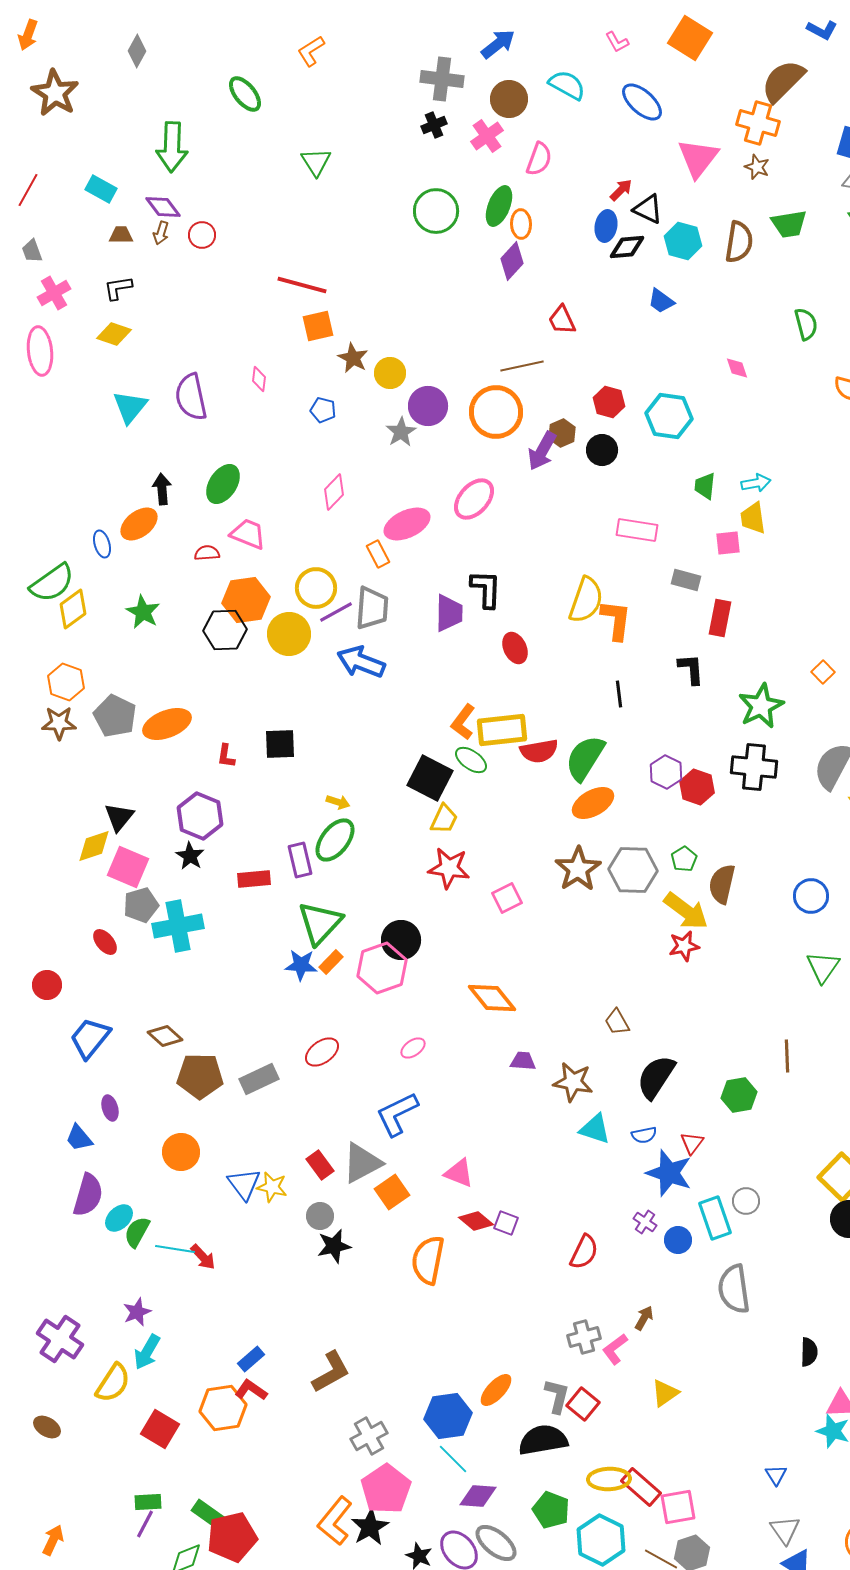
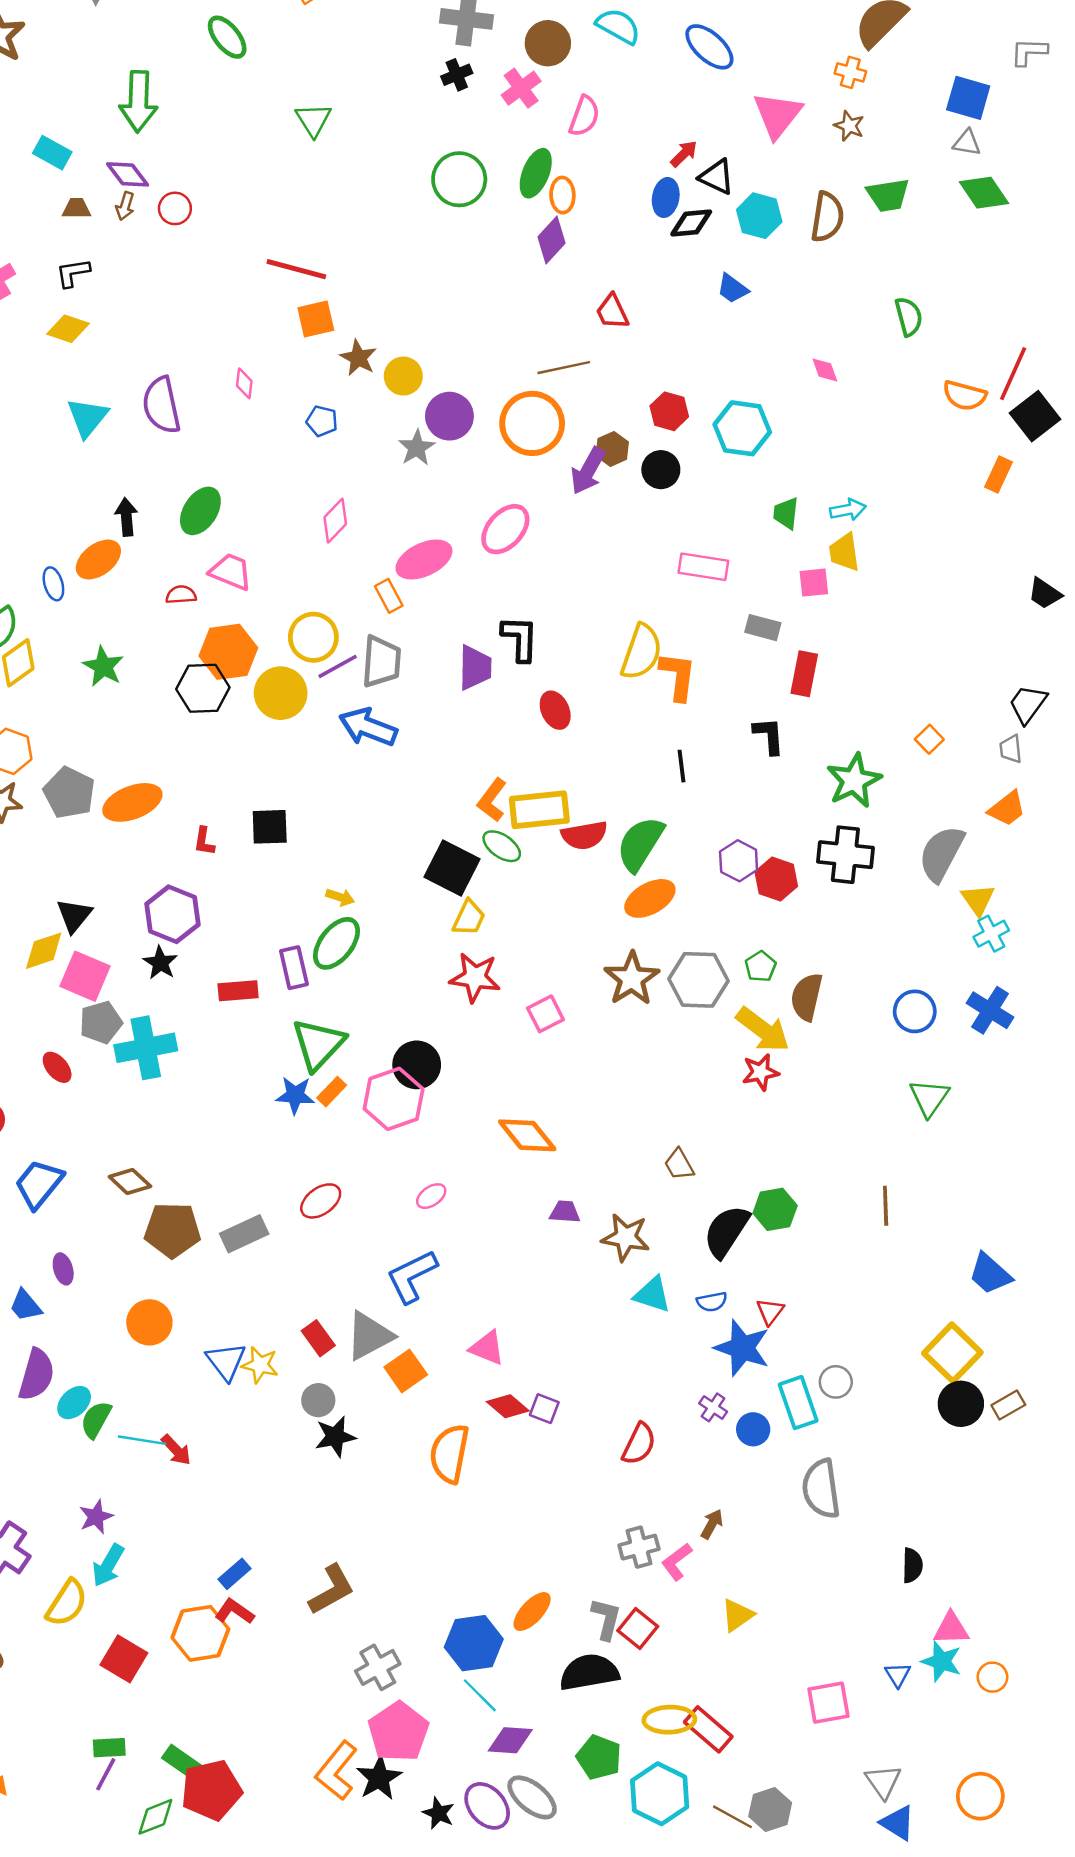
orange cross: (758, 123) -> (850, 72), size x0.6
green hexagon: (739, 1095) -> (775, 1209), moved
blue triangle: (776, 1475) -> (898, 1675), moved
pink square: (678, 1507) -> (828, 1703), moved

